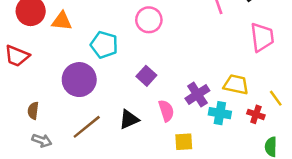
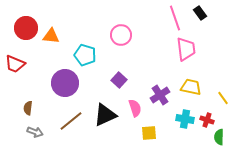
pink trapezoid: (262, 37) -> (186, 49), moved
cyan cross: (220, 113) -> (185, 119), moved
red cross: (256, 114) -> (207, 120), moved
black triangle: (129, 119) -> (105, 115), size x1.4

